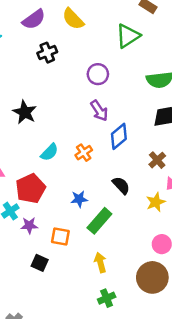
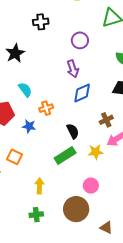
black cross: (47, 53) -> (41, 22), moved
cyan semicircle: (49, 152) -> (25, 90), turned -98
orange cross: (84, 153) -> (46, 108), moved
blue star: (79, 199) -> (29, 126), moved
green rectangle: (99, 221) -> (65, 155), moved

